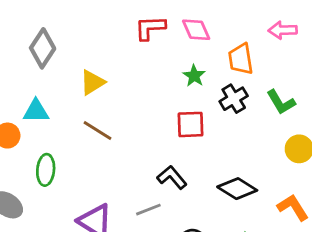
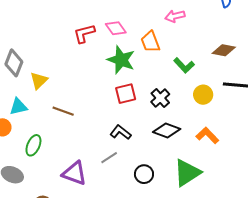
green star: (194, 76) -> (121, 60), size x1.8
yellow triangle: (92, 82) -> (39, 80), moved
black cross: (234, 99) -> (160, 98), moved
green ellipse: (46, 170) -> (33, 145), turned 30

